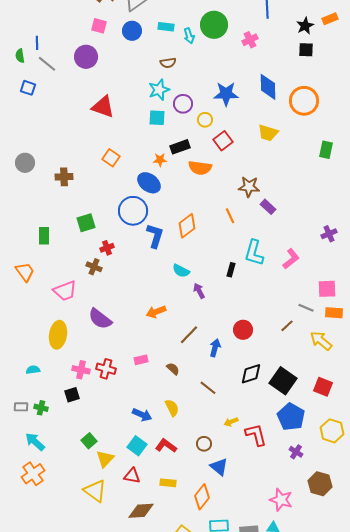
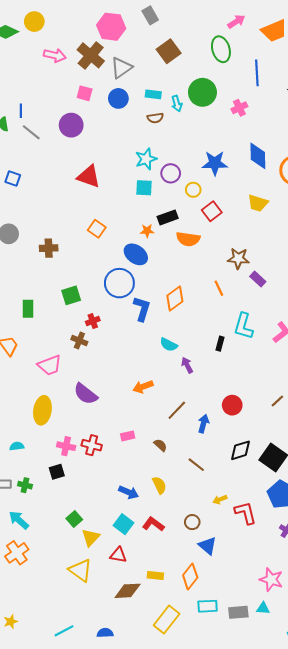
brown semicircle: (168, 63) -> (155, 118), moved
blue square: (28, 88) -> (13, 178), moved
yellow rectangle: (168, 483) -> (155, 575), moved

